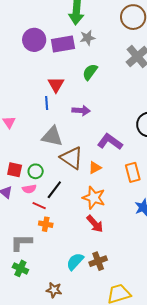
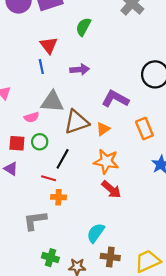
brown triangle: (72, 158) -> (76, 122), turned -45
pink semicircle: (29, 189) -> (32, 117), moved
brown cross: (98, 261) -> (110, 257), moved, turned 36
green cross: (20, 268) -> (50, 258), moved

